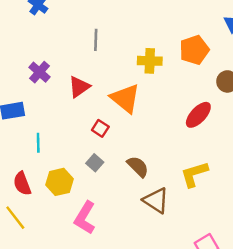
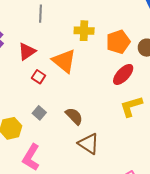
orange pentagon: (194, 50) -> (118, 42), moved
red square: (100, 128) -> (39, 77), moved
yellow L-shape: (194, 174) -> (131, 106), moved

